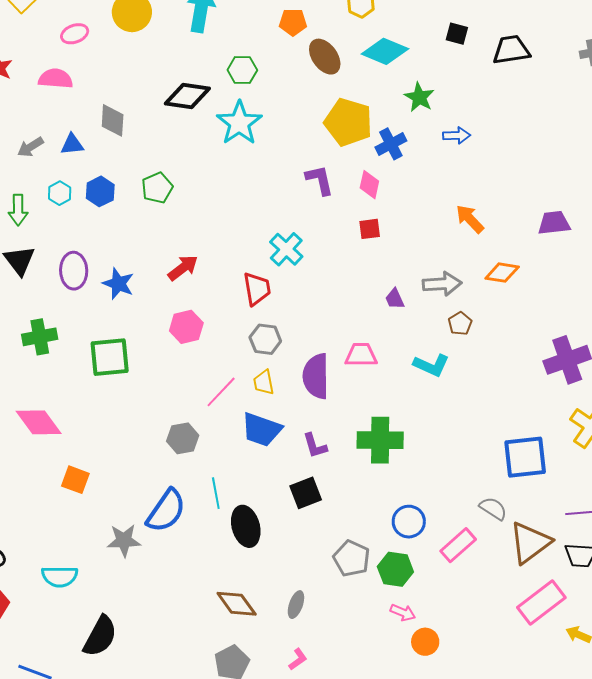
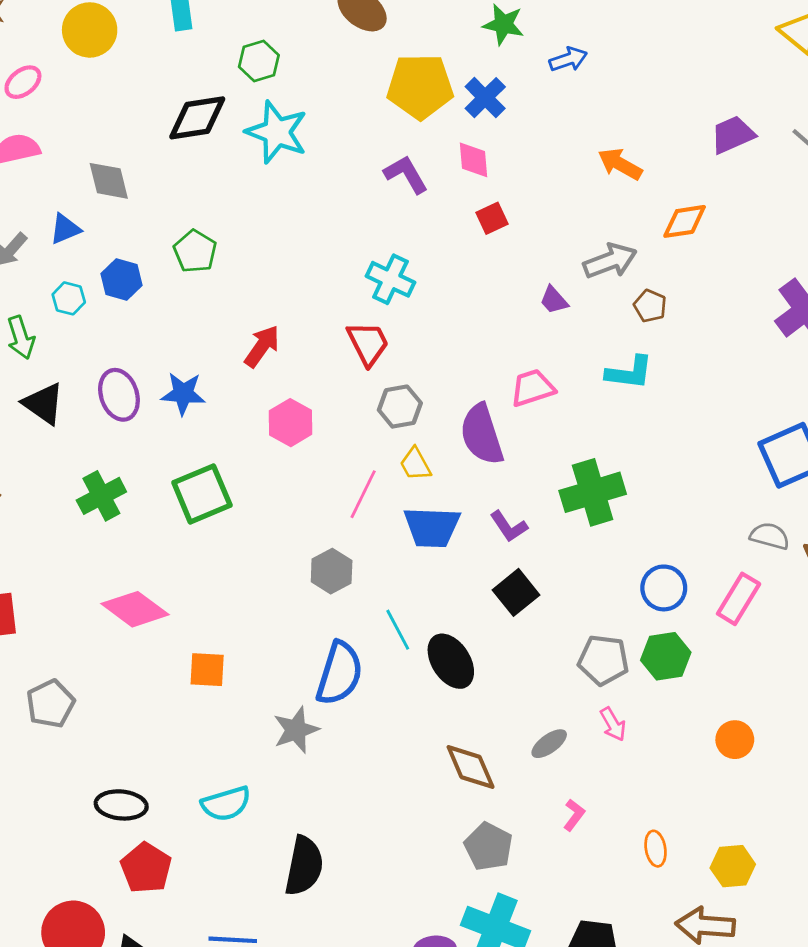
brown diamond: (237, 604) -> (471, 767), turned 30
gray ellipse: (296, 605) -> (549, 744), turned 52
pink arrow: (403, 613) -> (613, 724), moved, turned 55

